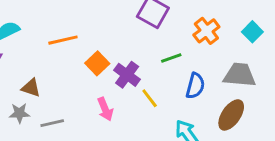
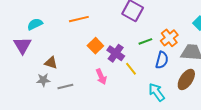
orange cross: (206, 31) -> (169, 38), moved
orange line: (63, 40) -> (79, 19), moved

